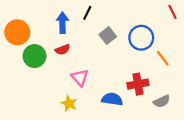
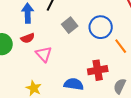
pink triangle: (80, 78) -> (44, 54), moved
gray semicircle: (162, 101) -> (120, 86), turned 140

